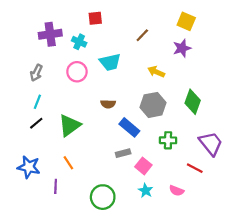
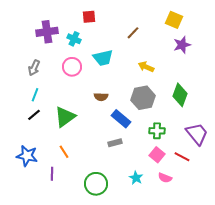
purple star: (182, 48) -> (182, 45), moved
pink square: (143, 166) -> (157, 155), moved

